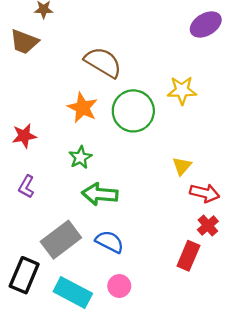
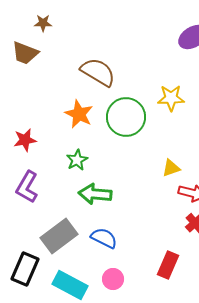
yellow triangle: (182, 166) -> (171, 168), turned 30
purple L-shape: (26, 187) -> (27, 187), size x1.5
red rectangle: (188, 256) -> (168, 265), moved

